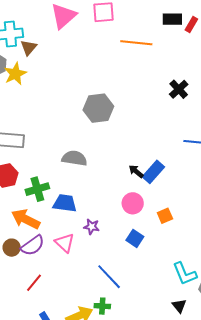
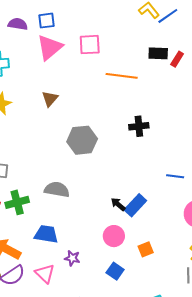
brown triangle: (29, 47) -> (50, 99), moved
black cross: (179, 89) -> (139, 126), moved, turned 36
green cross: (37, 189) -> (17, 202), moved

